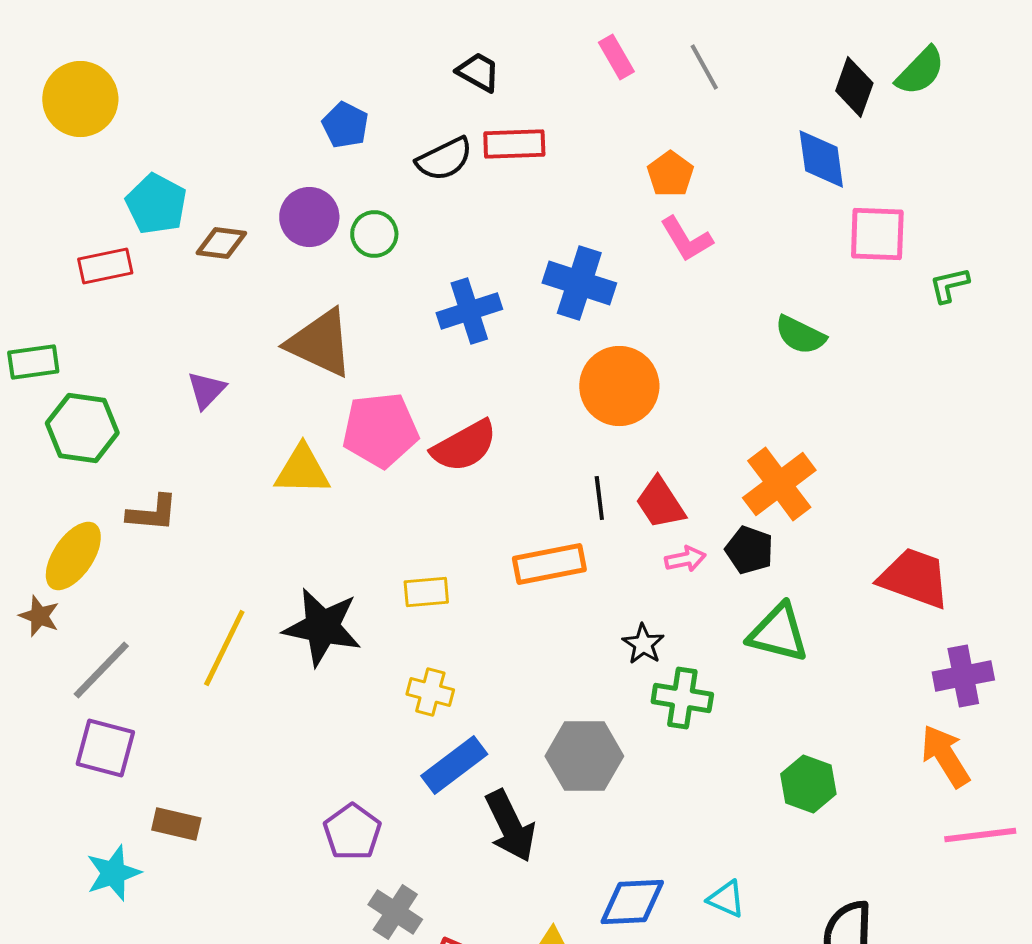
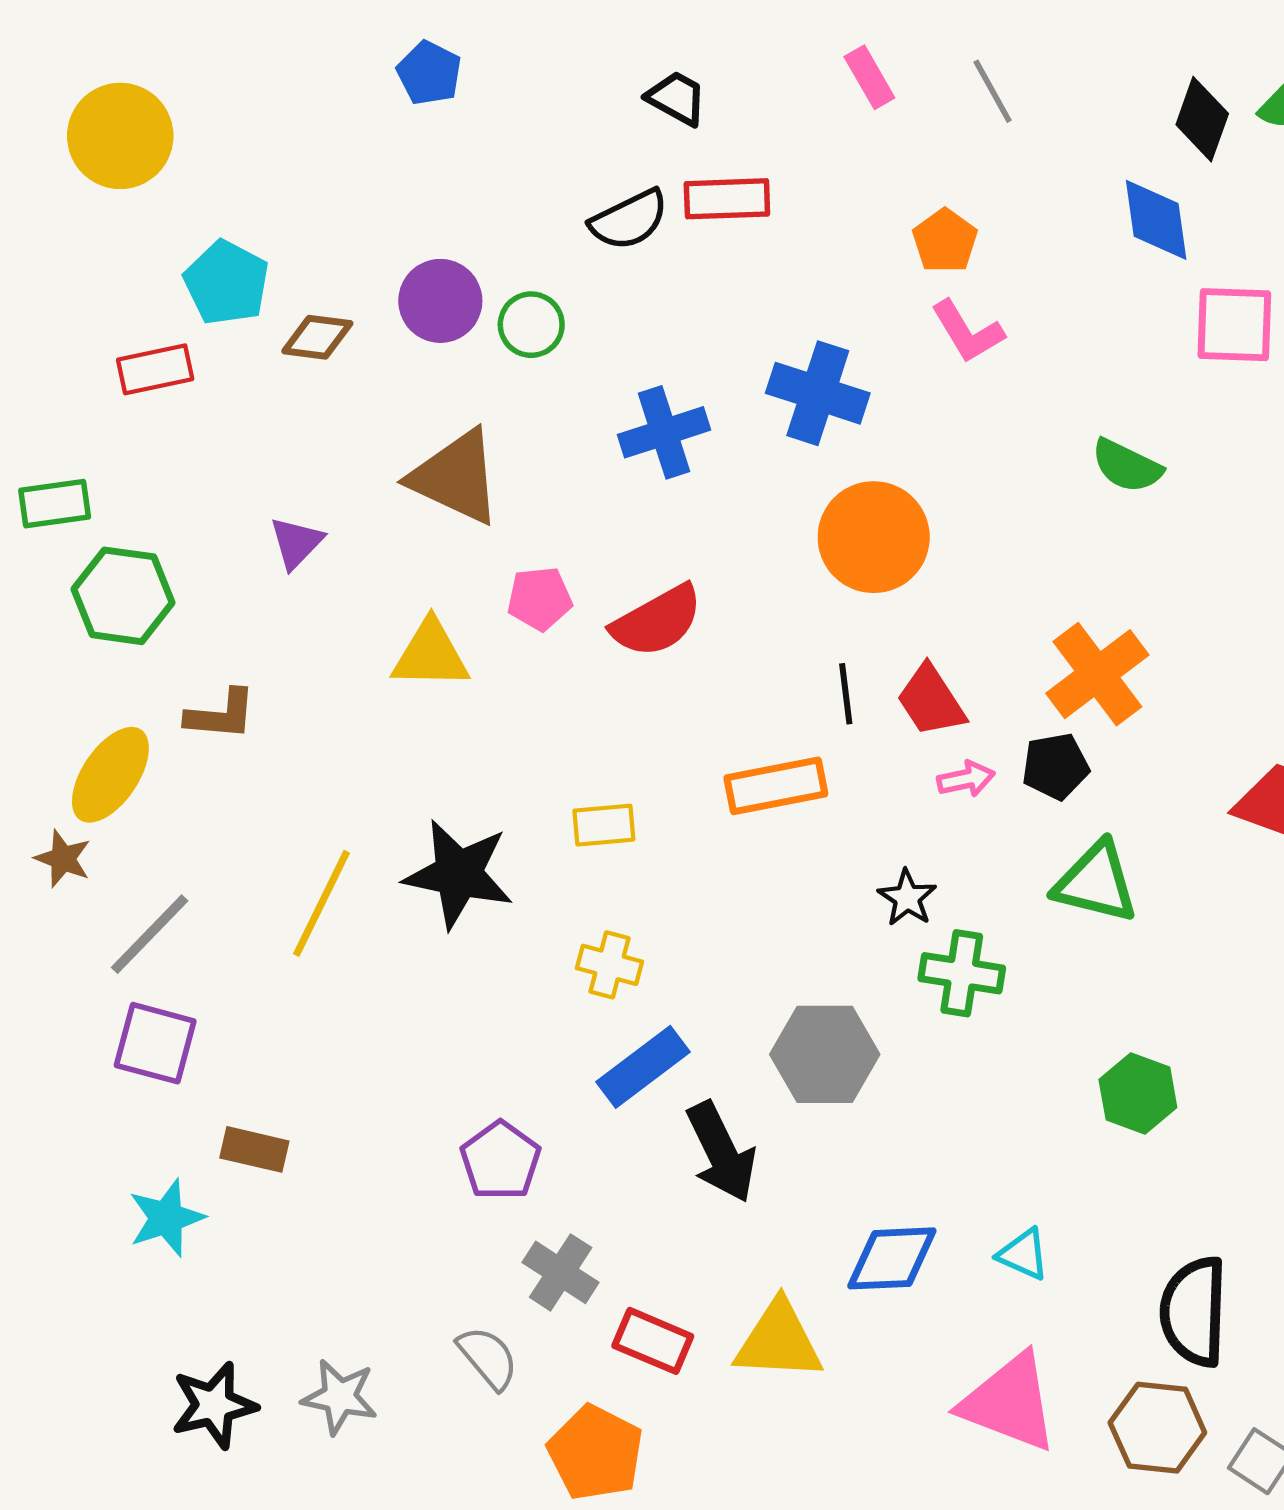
blue pentagon: (345, 125) -> (429, 73), moved
pink pentagon: (380, 430) -> (540, 599), size x0.6
black pentagon: (749, 550) -> (1055, 766), turned -30

